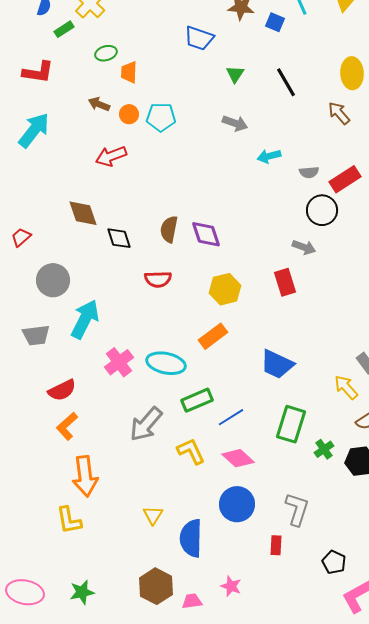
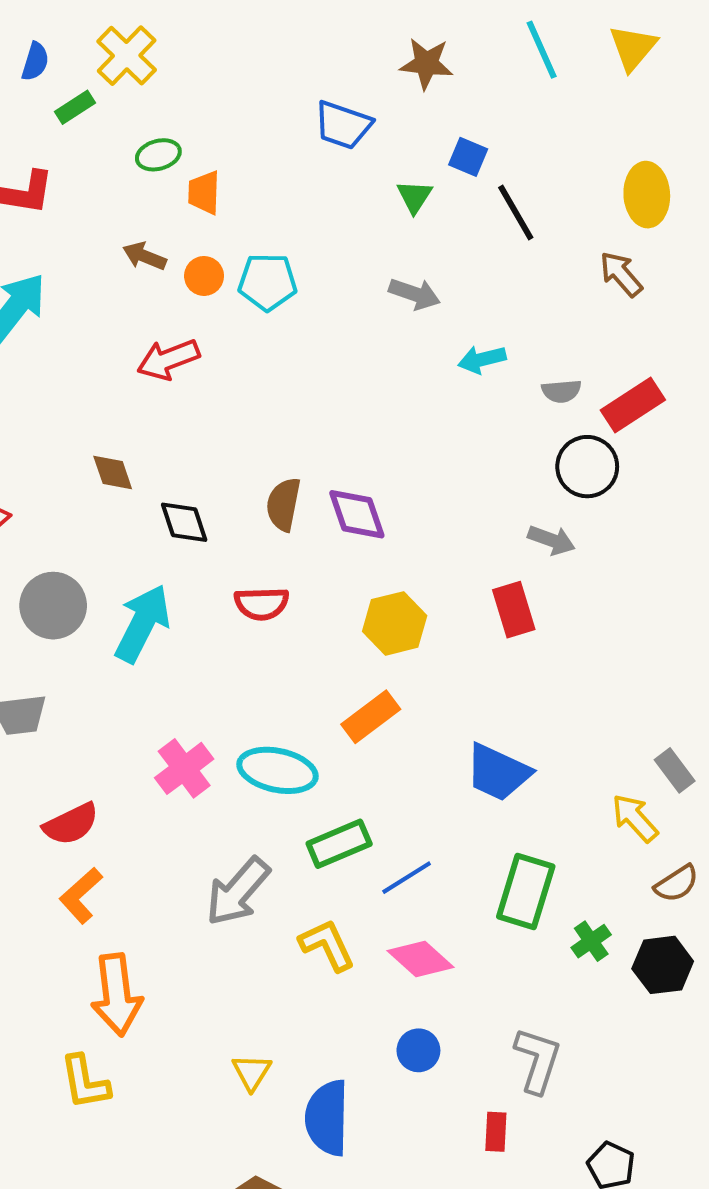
blue square: (275, 22) -> (468, 157), moved
brown diamond: (83, 213) -> (113, 473), size x0.7
cyan arrow: (85, 319) -> (142, 623), moved
blue circle: (237, 504) -> (418, 1050), size x0.6

